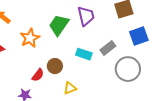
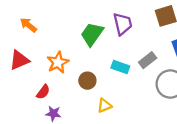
orange star: (30, 38) -> (58, 62), moved
red semicircle: (38, 75) -> (43, 92), moved

